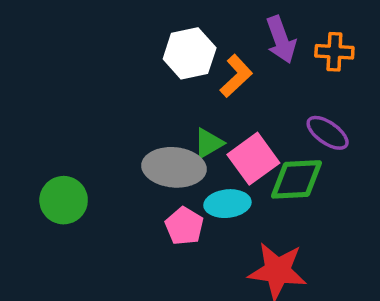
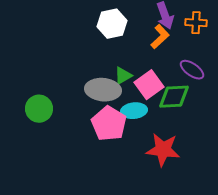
orange L-shape: (236, 76) -> (160, 37), moved
pink pentagon: (184, 226) -> (109, 124), size x1.6

